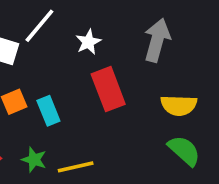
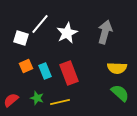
white star: (88, 42) -> (67, 33), size x1.5
red rectangle: (108, 89) -> (69, 73), moved

